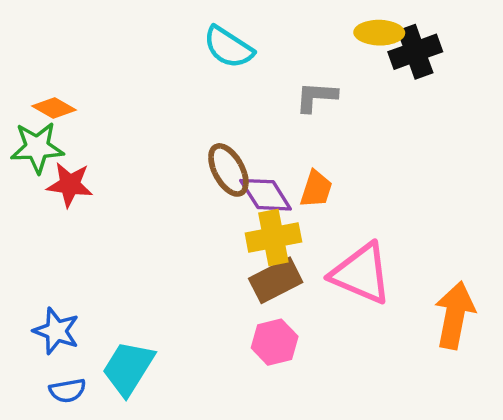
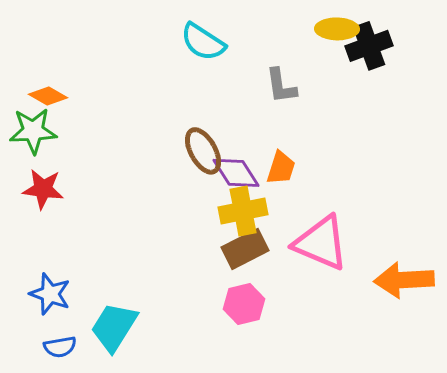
gray L-shape: (316, 97) -> (281, 86), turned -102
red star: (70, 185) -> (43, 189), moved
orange arrow: (455, 315) -> (404, 280), turned -104

